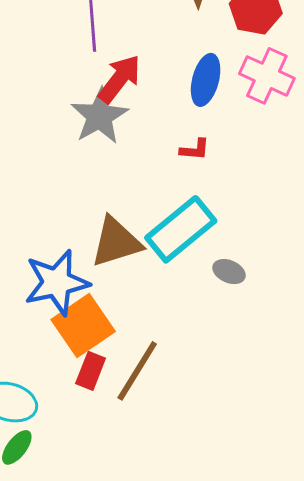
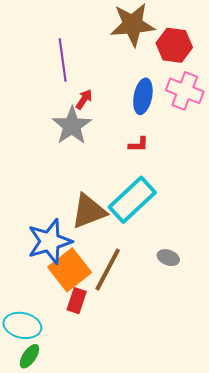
red arrow: (120, 79) -> (84, 99), size x0.6
gray ellipse: (229, 272) -> (168, 258), moved
brown line: (137, 371) -> (108, 270), moved

